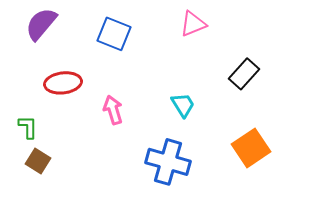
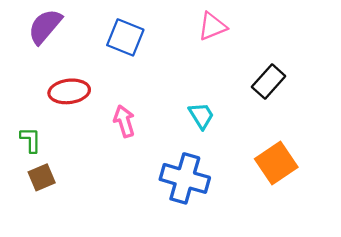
brown square: (38, 161) -> (42, 177), turned 35

